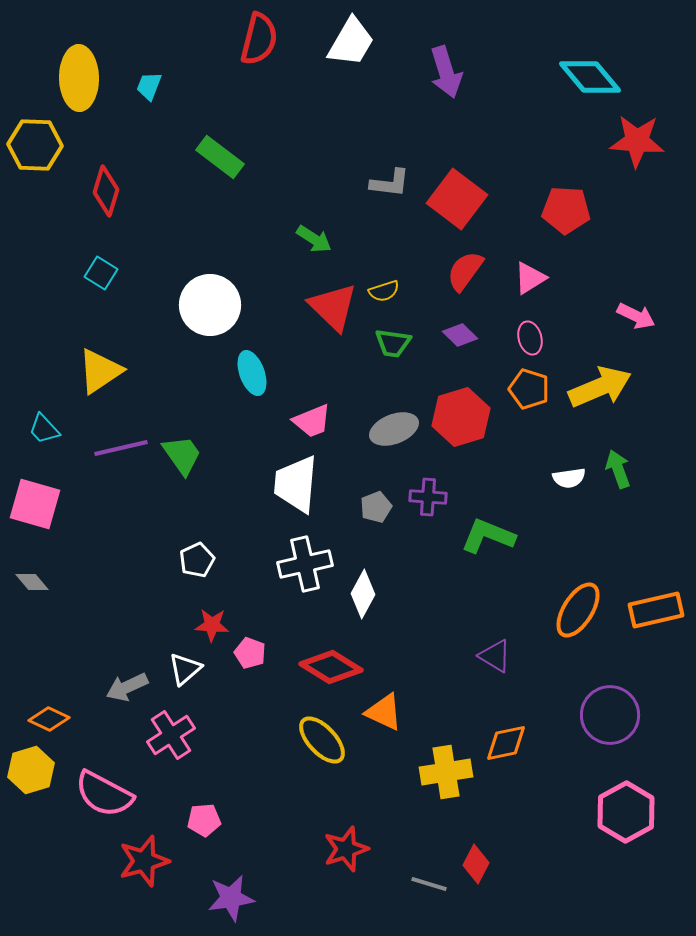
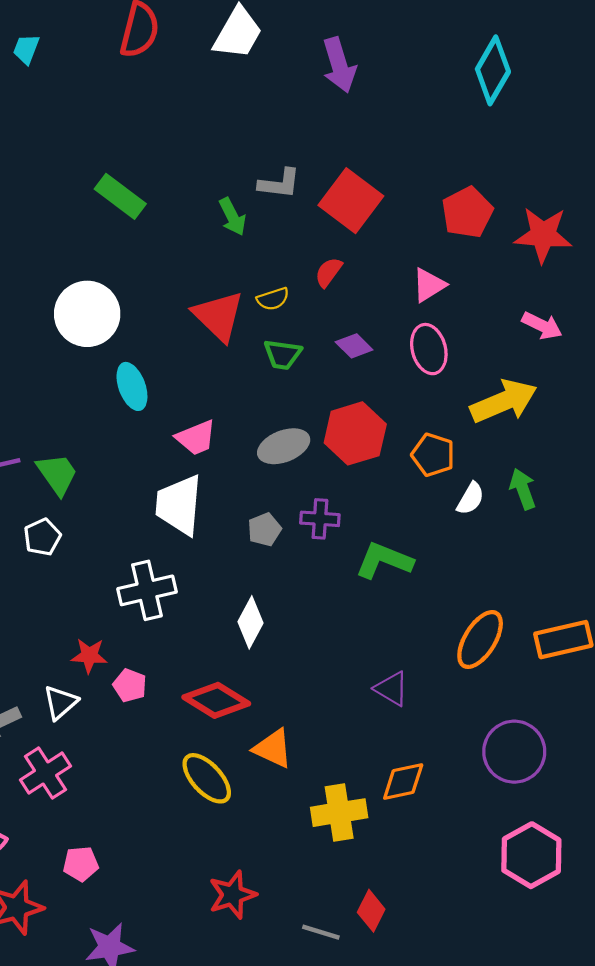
cyan diamond: (590, 77) -> (493, 70), turned 70
cyan trapezoid: (149, 86) -> (26, 49), moved
red star: (637, 141) -> (543, 235), moved
green rectangle: (220, 157) -> (120, 196), moved
red pentagon: (566, 210) -> (467, 212), turned -30
green arrow: (314, 239) -> (232, 217), moved, turned 30
red semicircle: (465, 271) -> (328, 272), moved, size x0.7
pink ellipse: (530, 338) -> (429, 349), size x1.4
orange pentagon: (529, 389) -> (433, 455), moved
white semicircle: (569, 478) -> (470, 499), turned -52
white pentagon: (197, 560) -> (42, 537), moved
white cross: (305, 564) -> (147, 590), moved

